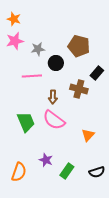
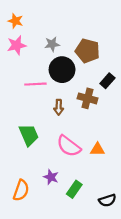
gray star: (38, 49) -> (52, 44), moved
black circle: (56, 63) -> (62, 70), size x1.5
pink semicircle: (54, 120) -> (69, 146), moved
orange triangle: (88, 135) -> (97, 149), turned 48
black semicircle: (97, 172) -> (107, 200), moved

